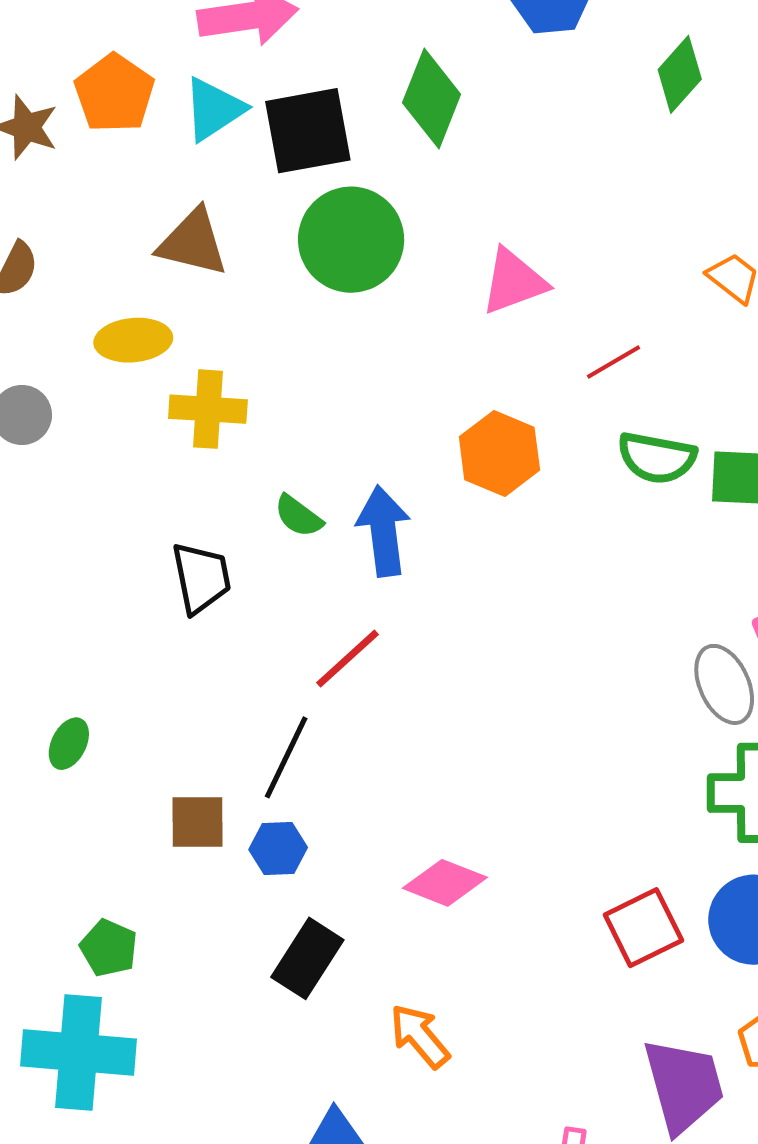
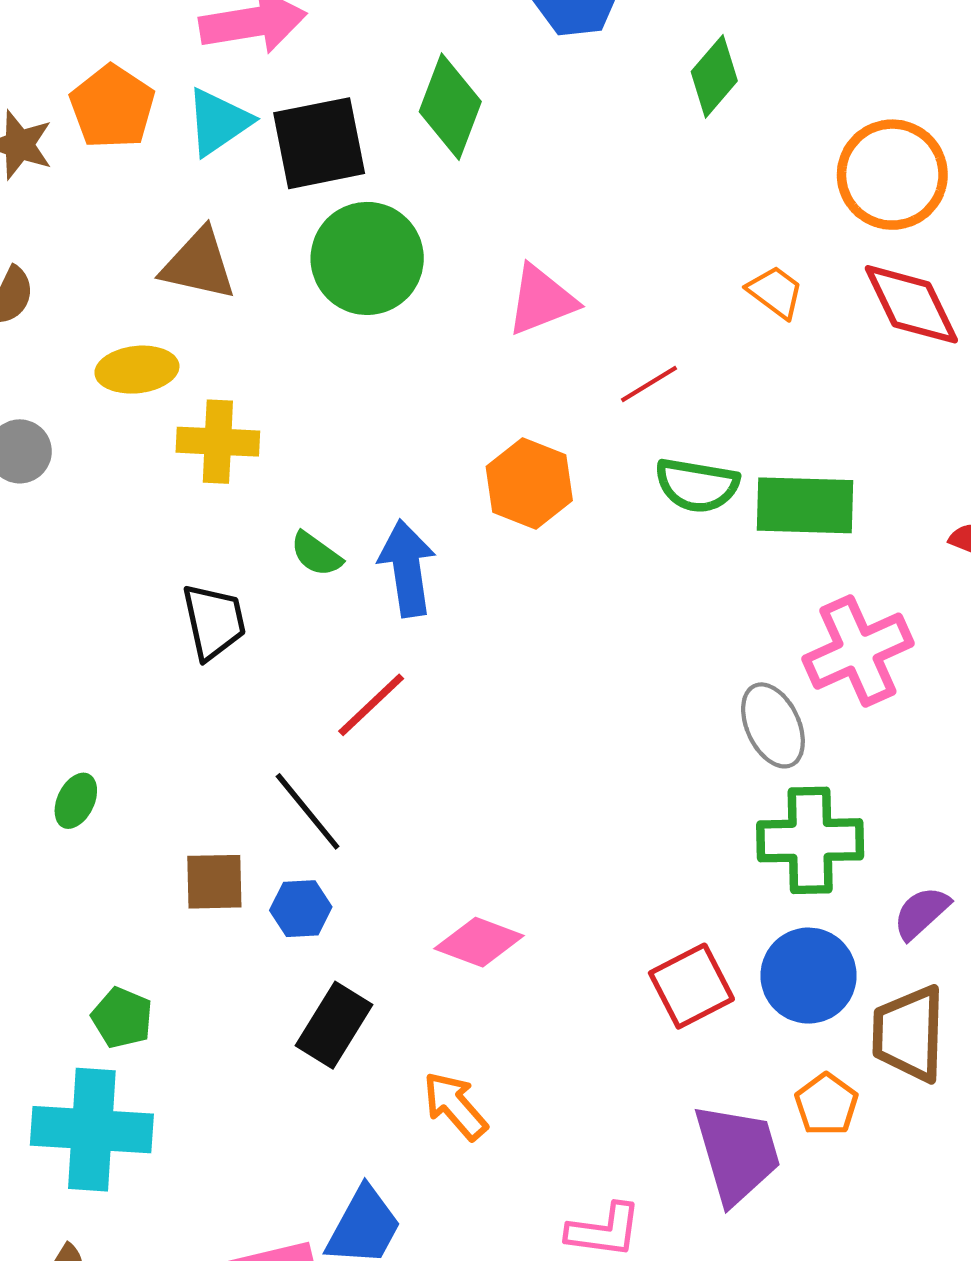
black line: (286, 757) -> (308, 811), turned -64

